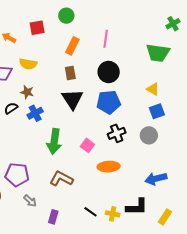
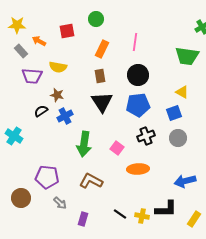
blue square: (157, 111) -> (174, 113), moved

